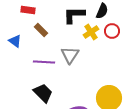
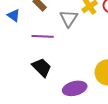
gray triangle: (70, 55) -> (69, 18), moved

